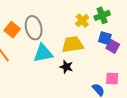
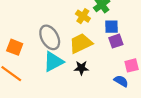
gray ellipse: (34, 28) -> (50, 37), moved
purple square: (113, 46) -> (116, 41), moved, turned -32

